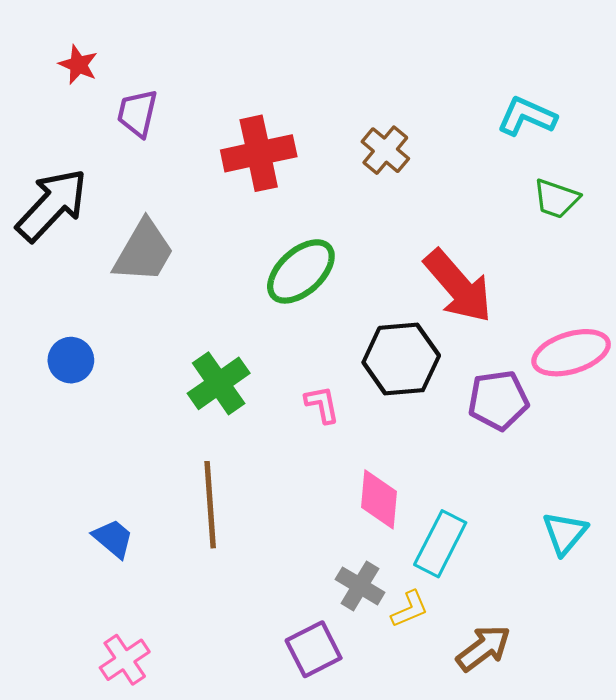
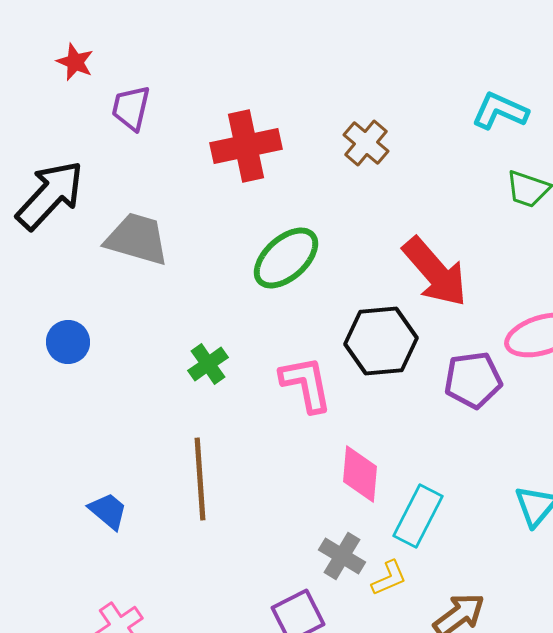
gray trapezoid: (144, 251) -> (137, 239), turned -104
green cross: (219, 383) -> (208, 364), size x0.7
pink L-shape: (322, 404) -> (306, 384), size x1.6

